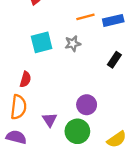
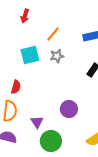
orange line: (85, 17) -> (53, 34), moved, turned -35
green circle: (77, 131) -> (51, 141), moved

